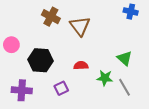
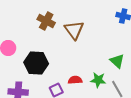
red semicircle: (81, 65) -> (75, 80), moved

